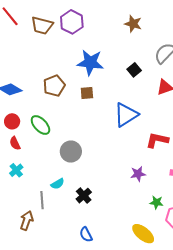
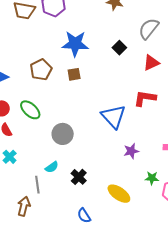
blue triangle: (126, 115) -> (113, 117), moved, turned -36
red L-shape: (157, 140) -> (145, 98), moved
yellow ellipse: (143, 234) -> (119, 194), moved

